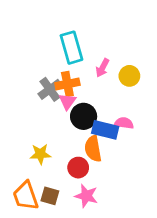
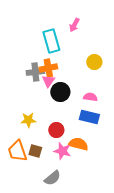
pink arrow: (102, 68) -> (74, 25), moved
gray cross: (50, 89) -> (35, 72), turned 30
blue rectangle: (105, 130) -> (89, 117), moved
orange semicircle: (93, 149) -> (78, 144), moved, turned 114

